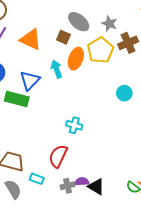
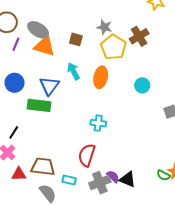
gray ellipse: (79, 22) -> (38, 30), moved
gray star: (109, 24) -> (104, 27), moved
orange ellipse: (76, 59) -> (101, 77), moved
purple semicircle: (82, 182) -> (113, 177), turned 56
gray cross: (68, 186) -> (100, 183), size x1.5

